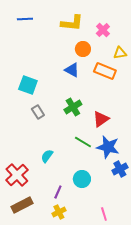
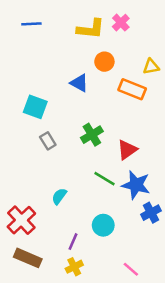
pink cross: (103, 30) -> (121, 23), moved
blue triangle: (72, 70) -> (79, 83), moved
brown rectangle: (22, 205) -> (28, 258), turned 50
pink line: (104, 214) -> (131, 269), turned -32

